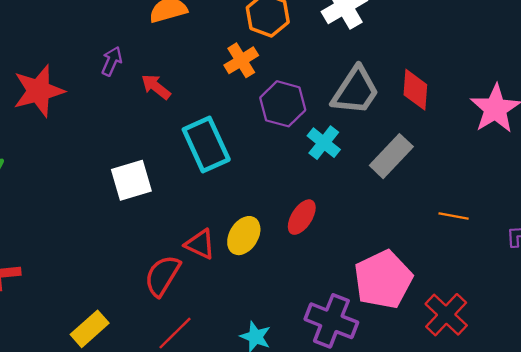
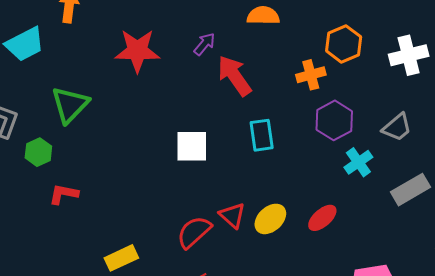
red arrow: (156, 87) -> (234, 76), size x1.6
gray trapezoid: (355, 91) -> (397, 127), size x0.7
cyan rectangle: (206, 144) -> (262, 135), size x0.7

